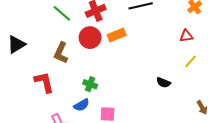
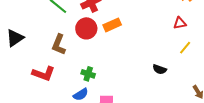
red L-shape: (44, 82) -> (43, 74), turned 125

